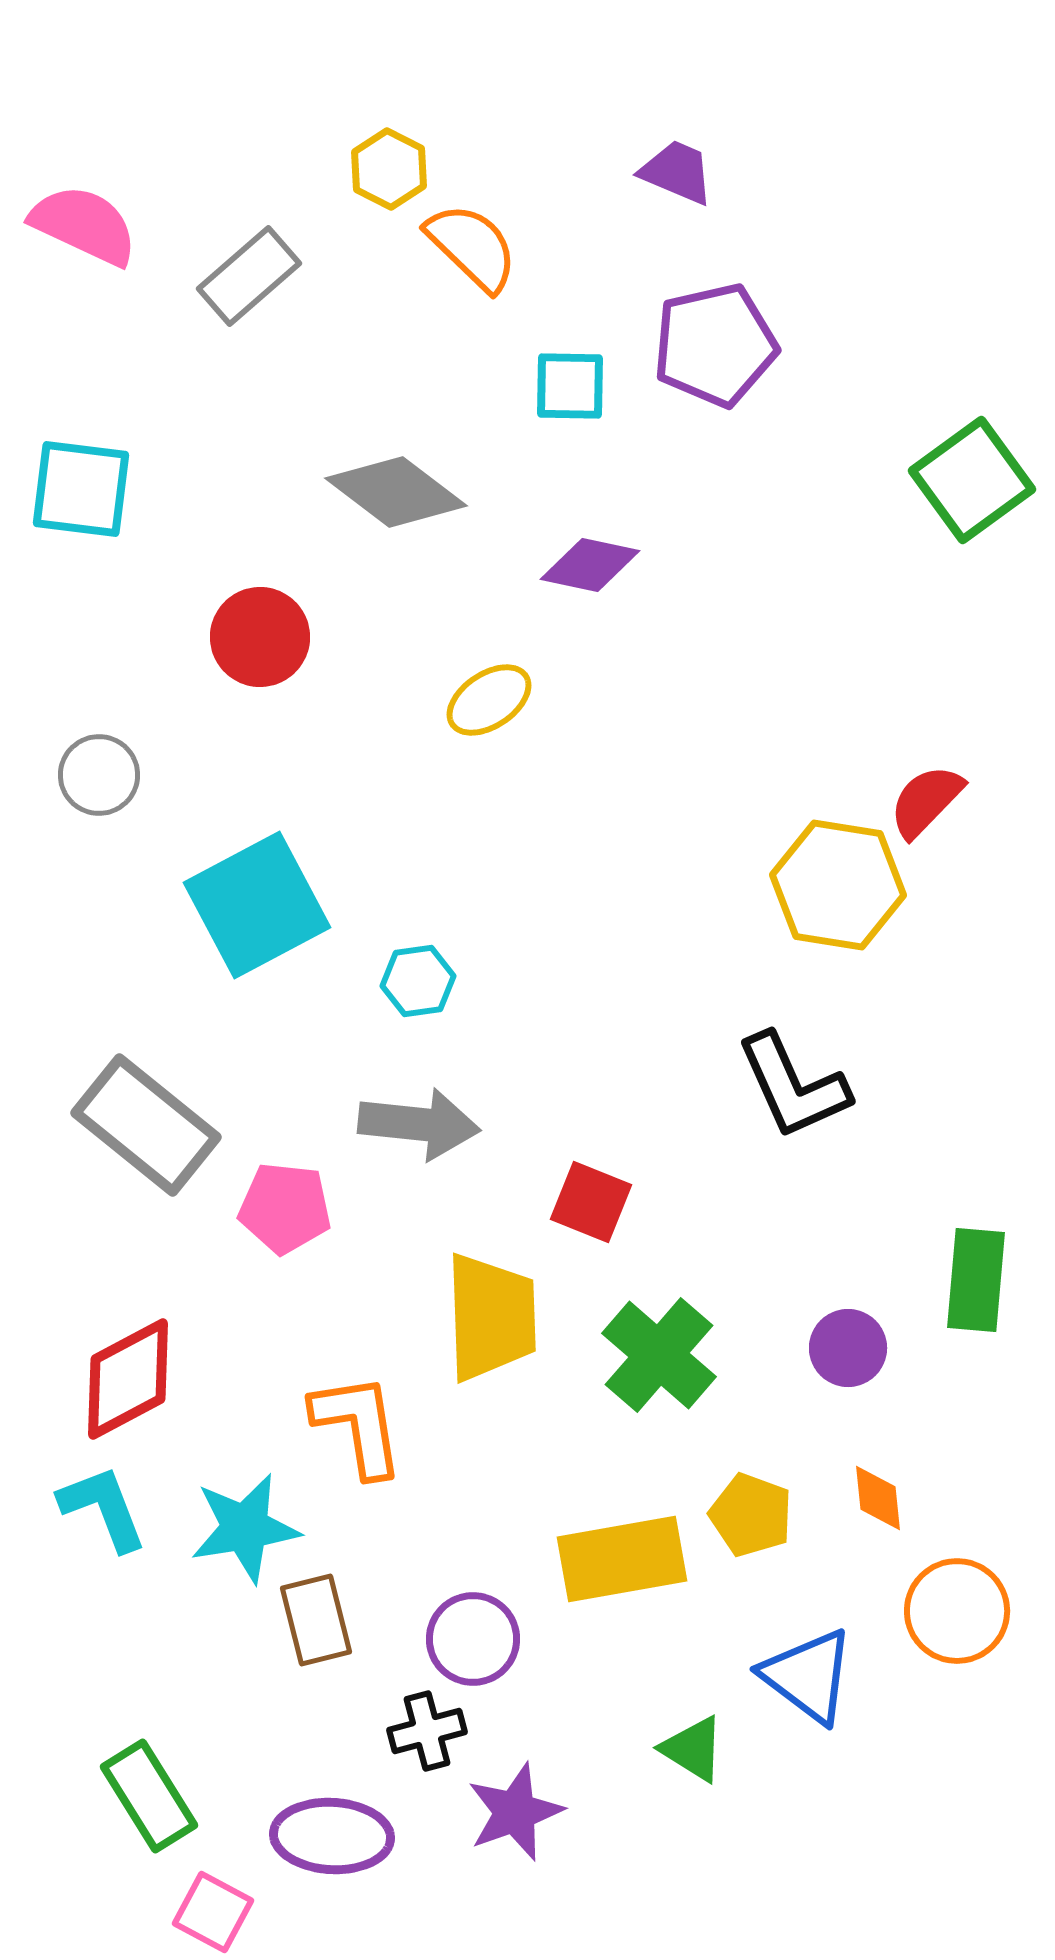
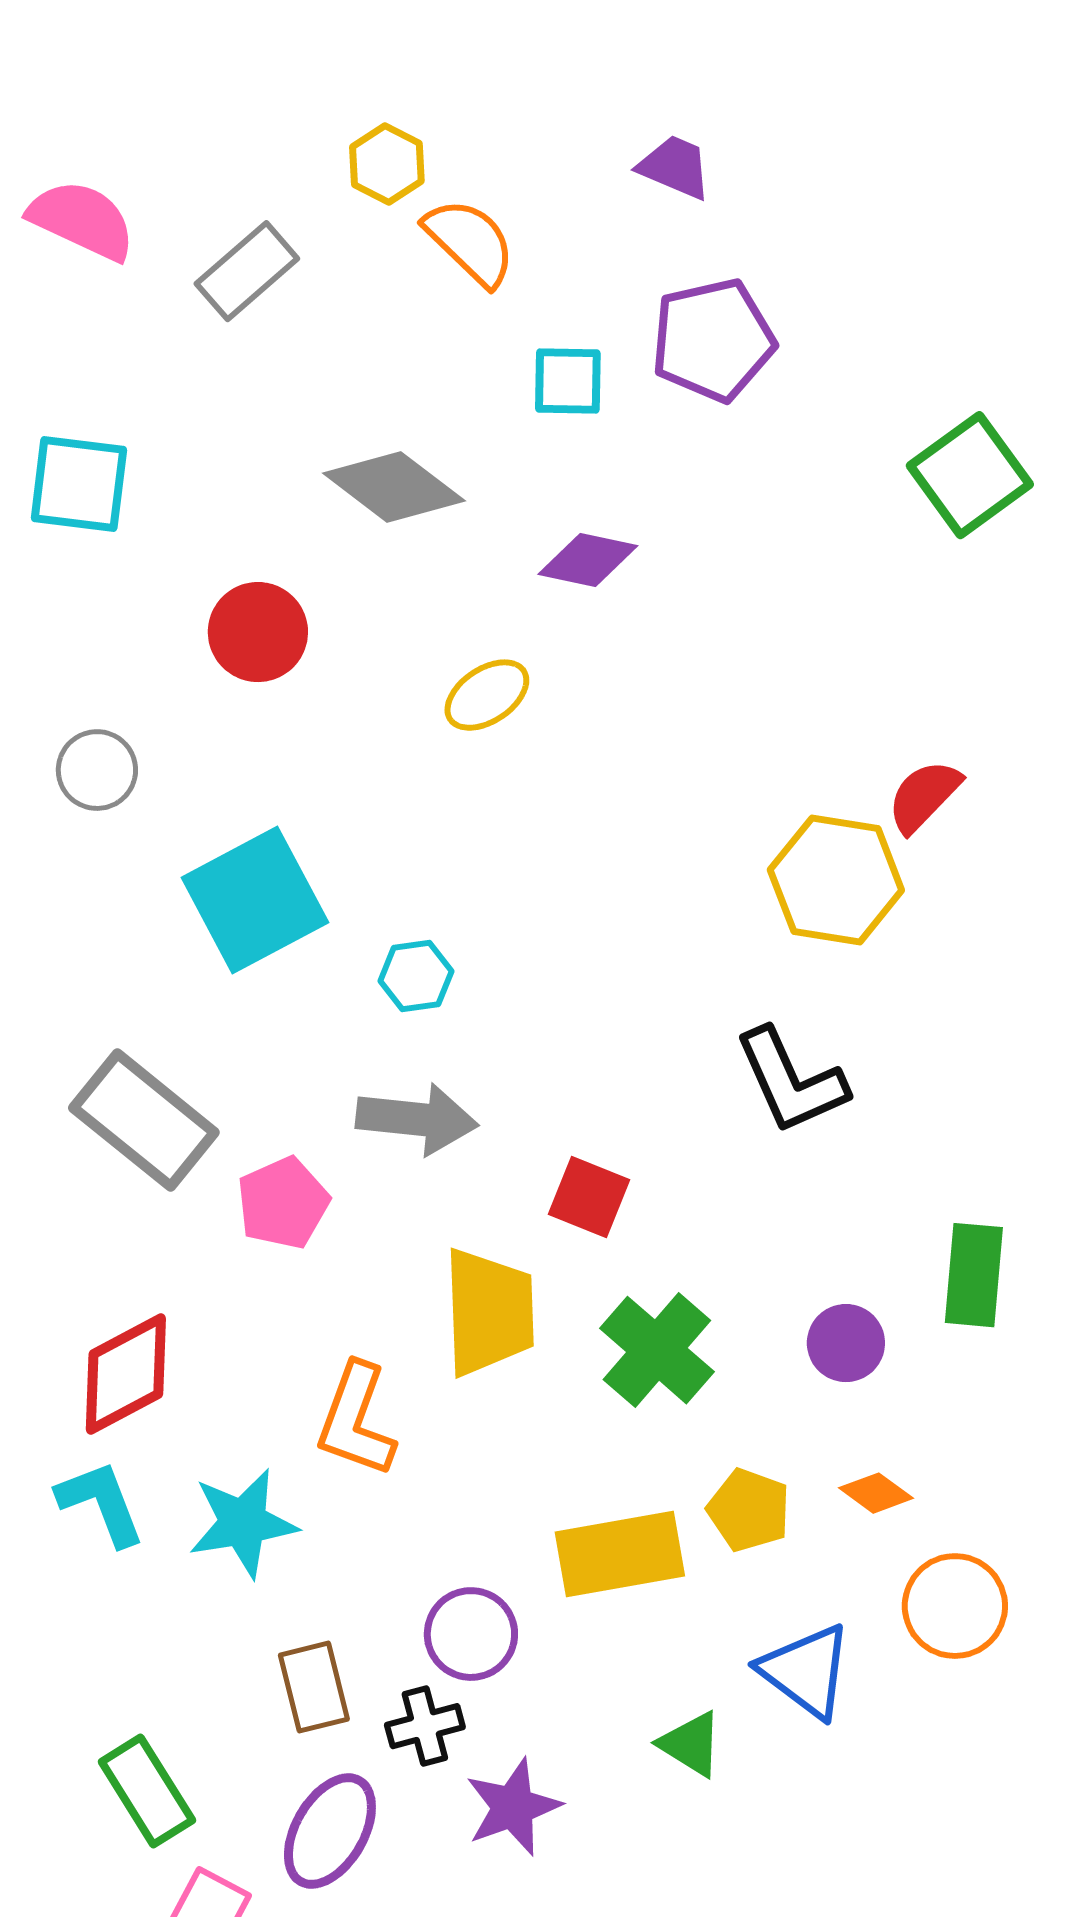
pink pentagon: (285, 1208) -> (283, 1203), turned -30
orange L-shape: (358, 1425) -> (356, 1420), turned -151
orange diamond: (878, 1498) -> (876, 1493), turned -48
brown rectangle: (316, 1620) -> (314, 1687), moved
purple ellipse: (332, 1836) -> (330, 1831), turned -63

